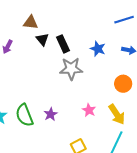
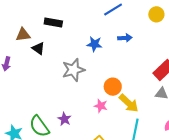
black rectangle: (63, 44) -> (53, 23), moved, turned -42
orange circle: (123, 84) -> (113, 87), moved

